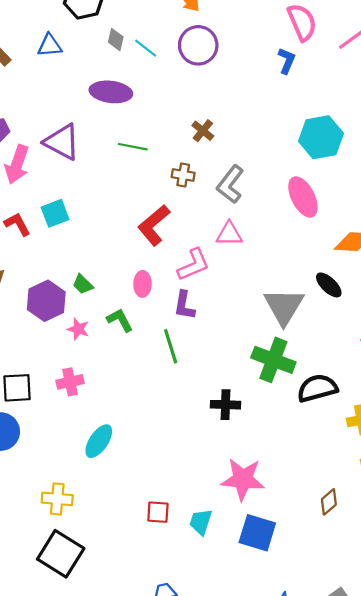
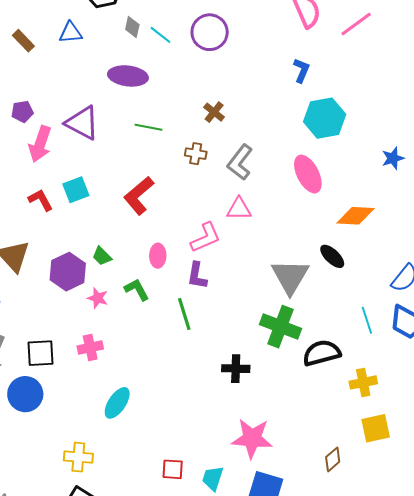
blue L-shape: (287, 61) -> (301, 70), moved
red L-shape: (154, 225) -> (139, 196), moved

